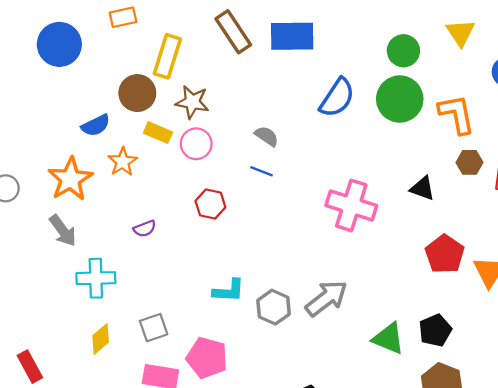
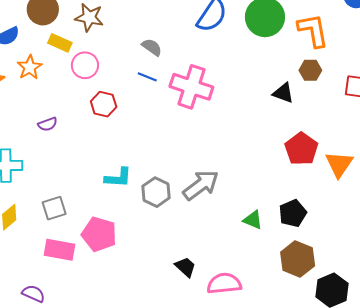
pink circle: (196, 144) -> (85, 65), moved
brown hexagon: (469, 162) -> (310, 70), moved
pink cross: (351, 205) -> (191, 87), moved
green triangle: (388, 339) -> (253, 220), size x0.7

